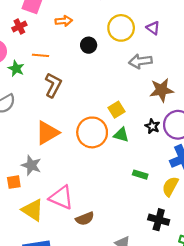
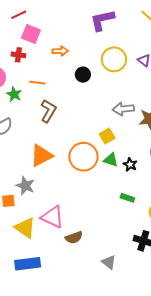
red cross: (19, 27) -> (18, 55), turned 32
gray arrow: (140, 61) -> (123, 109), moved
black star: (152, 126) -> (130, 165), moved

